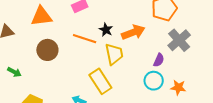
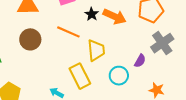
black star: (106, 30) -> (92, 14), moved
orange arrow: (133, 32) -> (115, 17), moved, turned 40
cyan circle: (154, 81) -> (119, 76), moved

